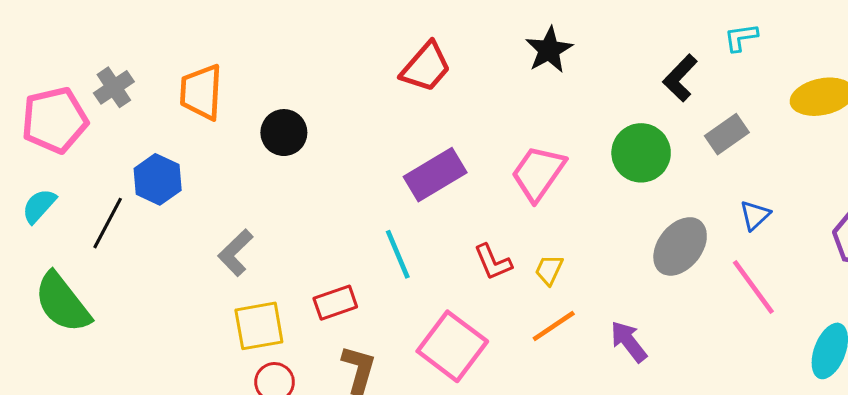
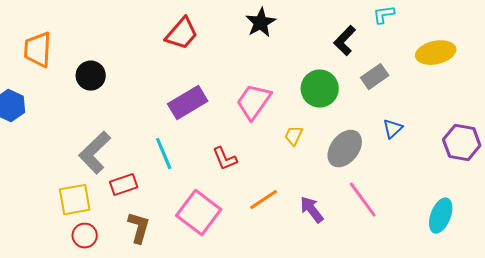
gray L-shape: (236, 253) -> (95, 153), moved, size x1.4
yellow trapezoid: (549, 270) -> (294, 136), moved
pink line: (753, 287) -> (363, 200), moved

